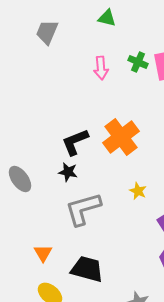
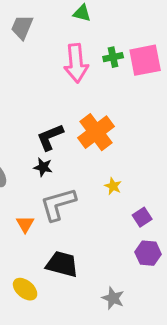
green cross: (138, 62) -> (113, 57), turned -36
pink arrow: (101, 68) -> (76, 63), size x1.6
orange triangle: (43, 253) -> (25, 224), moved

